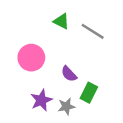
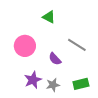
gray line: (93, 31) -> (77, 45), moved
green rectangle: (89, 93) -> (81, 84), moved, turned 49

